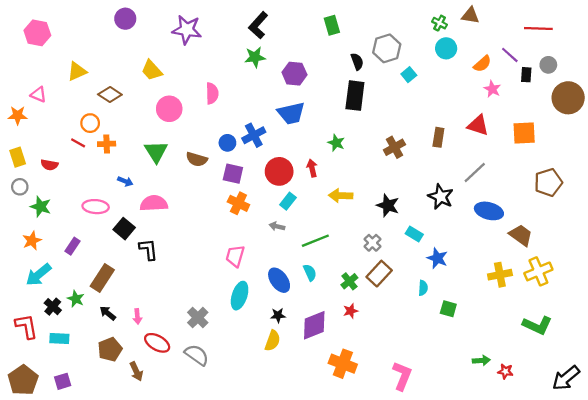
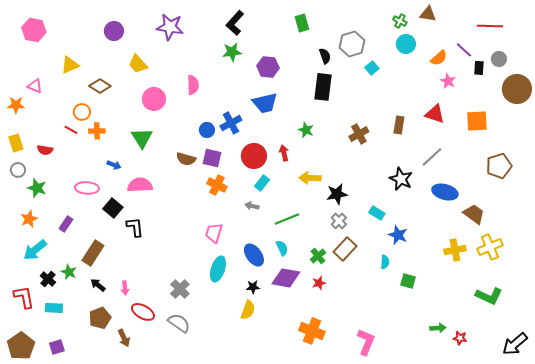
purple circle: (125, 19) -> (114, 31), moved
brown semicircle: (197, 159) -> (186, 159), moved
black star: (388, 205) -> (337, 194), moved, turned -30
purple diamond: (314, 325) -> (286, 278), moved, turned 32

